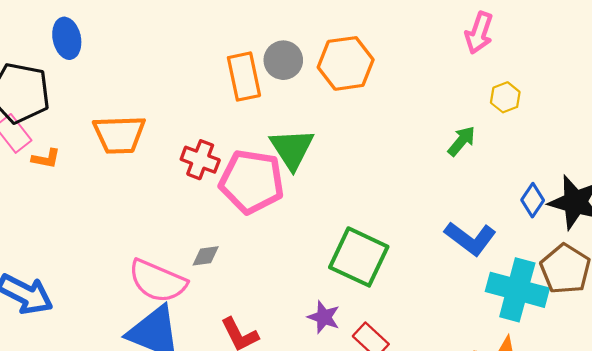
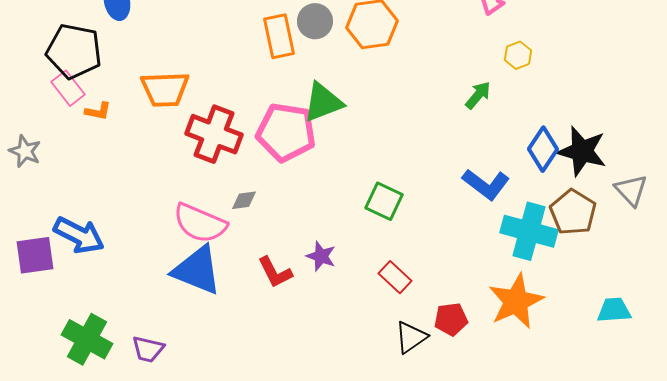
green triangle: (292, 149) -> (323, 102), turned 42
red cross: (200, 160) -> (214, 134), moved, size x1.6
blue diamond: (533, 200) -> (543, 149), size x1.4
green square: (359, 257) -> (384, 201), size x0.7
purple star: (324, 317) -> (321, 256), moved

